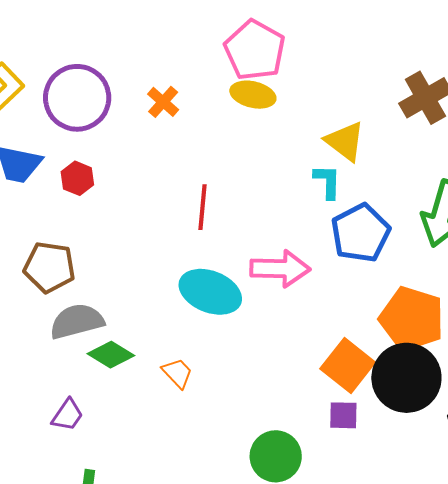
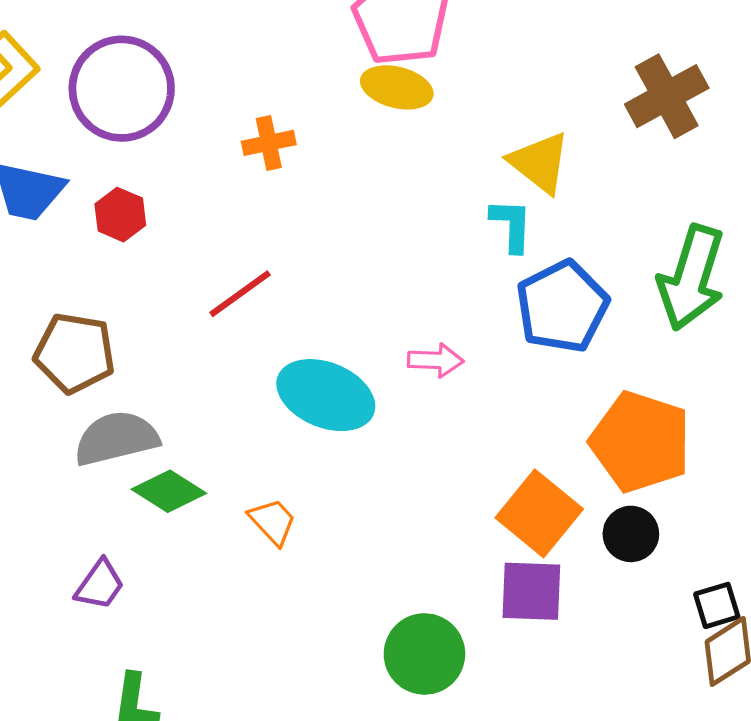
orange cross: (163, 102) -> (269, 143), moved, turned 36
red line: (203, 207) -> (240, 294), moved, turned 48
pink arrow: (280, 269) -> (436, 360), size x0.6
black circle: (406, 378) -> (631, 534), size x0.5
purple square: (343, 415) -> (531, 591), size x1.4

